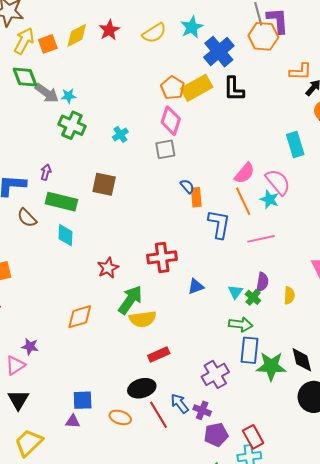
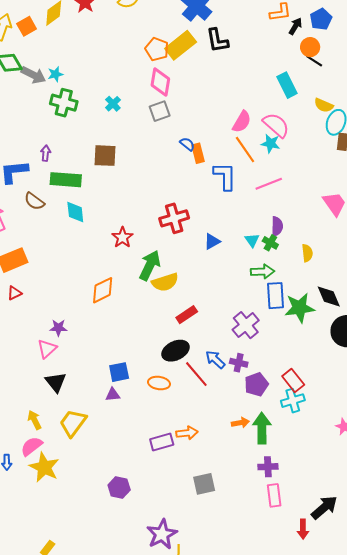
yellow semicircle: (289, 295) -> (307, 253), moved

